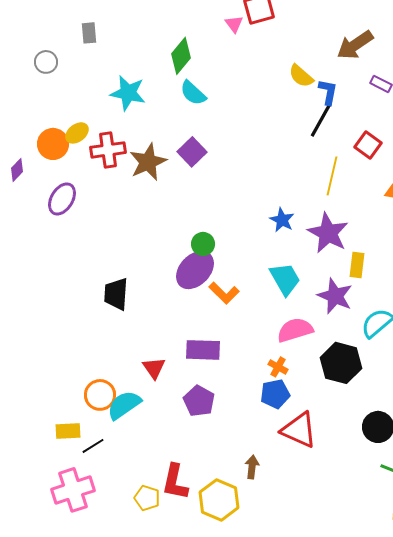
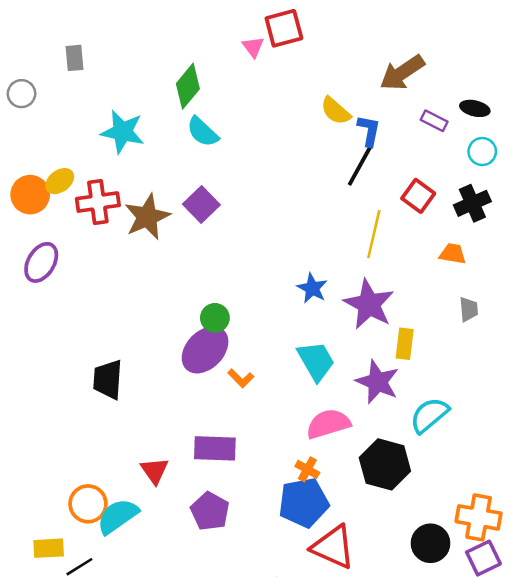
orange L-shape: (224, 293) -> (241, 378), size x0.7
blue pentagon: (275, 394) -> (304, 503), size x1.4

